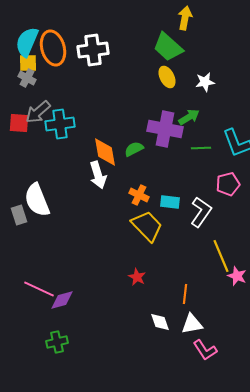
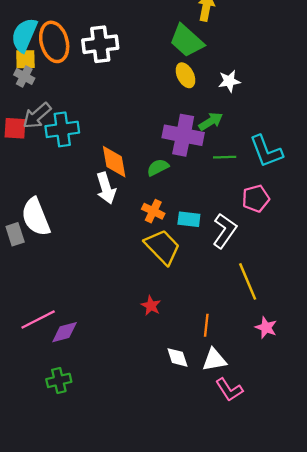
green semicircle: (134, 149) -> (158, 167), moved
pink star: (237, 276) -> (266, 328), moved
pink line: (39, 289) -> (38, 319), turned -52

